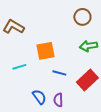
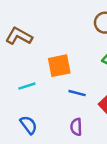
blue semicircle: (39, 97) -> (29, 125), moved

